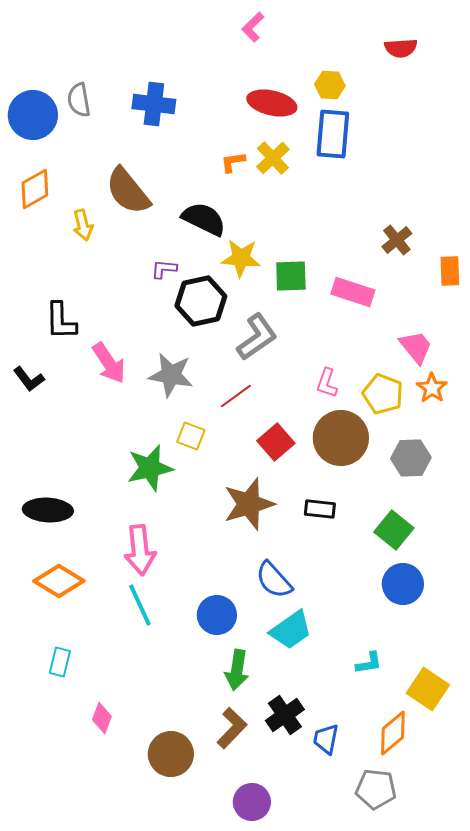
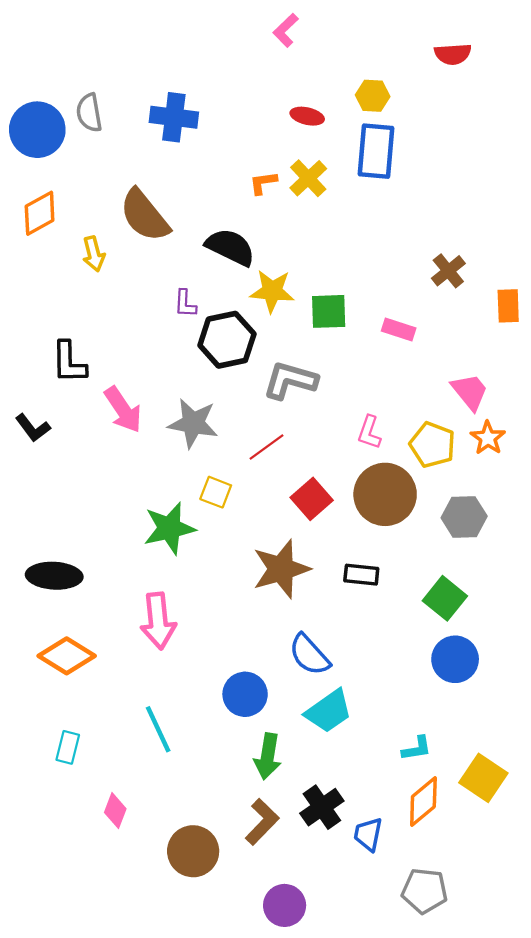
red ellipse: (272, 103) -> (307, 116), size x0.6
purple L-shape: (164, 269) -> (185, 304), turned -92
pink rectangle: (353, 292) -> (399, 330), size x0.7
gray L-shape: (257, 337) -> (290, 380), turned -129
cyan line: (140, 605) -> (158, 729), moved
orange diamond: (393, 733) -> (423, 802), moved

